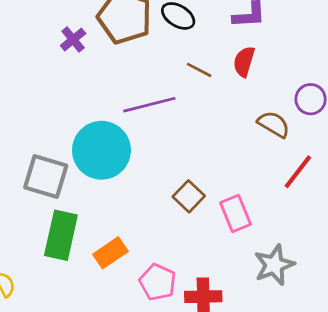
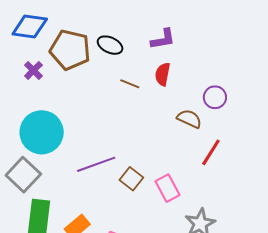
purple line: (149, 105) -> (96, 164), moved
cyan circle: (101, 150) -> (42, 132), moved
gray square: (46, 176) -> (23, 175), turned 32

